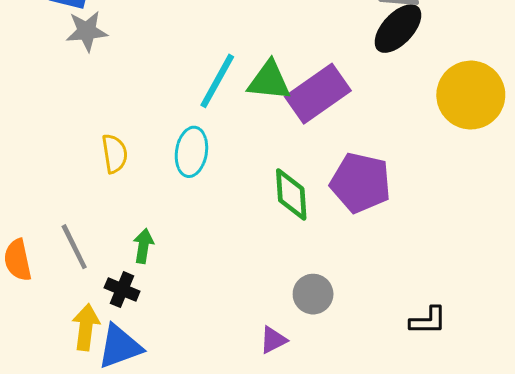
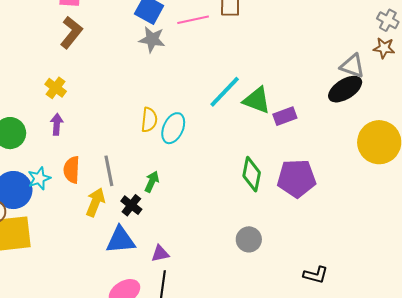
purple rectangle: (318, 94) -> (285, 116), size x0.6
cyan ellipse: (191, 152) -> (173, 128), moved
purple pentagon: (361, 183) -> (297, 178), turned -30
yellow arrow: (86, 327) -> (95, 202), moved
purple triangle: (273, 340) -> (160, 254), moved

